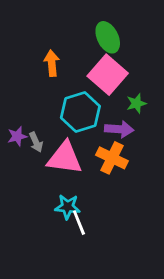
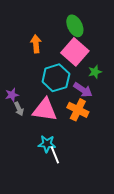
purple arrow: (119, 129) -> (83, 90), turned 30
gray arrow: (36, 142) -> (19, 109), moved

